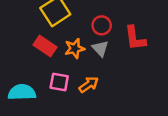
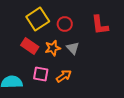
red circle: (102, 25) -> (65, 24), moved
red L-shape: (135, 38) -> (100, 25), moved

